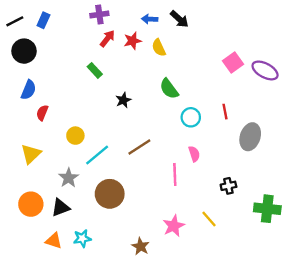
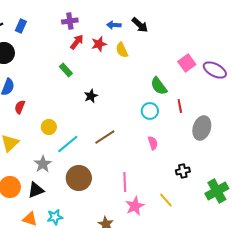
green semicircle: (169, 89) -> (159, 86), moved
pink line: (175, 174) -> (125, 182), moved
green cross: (267, 209) -> (217, 191), turned -35

